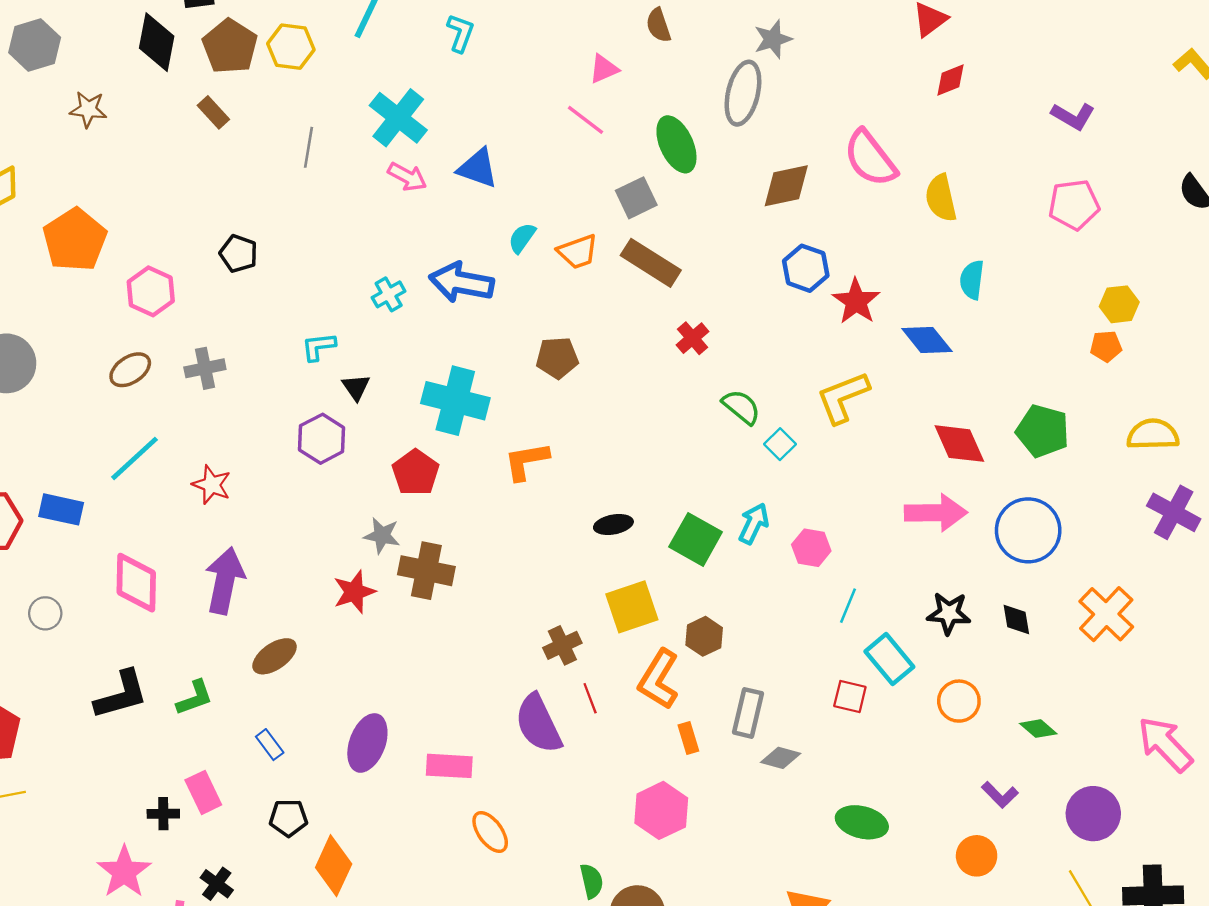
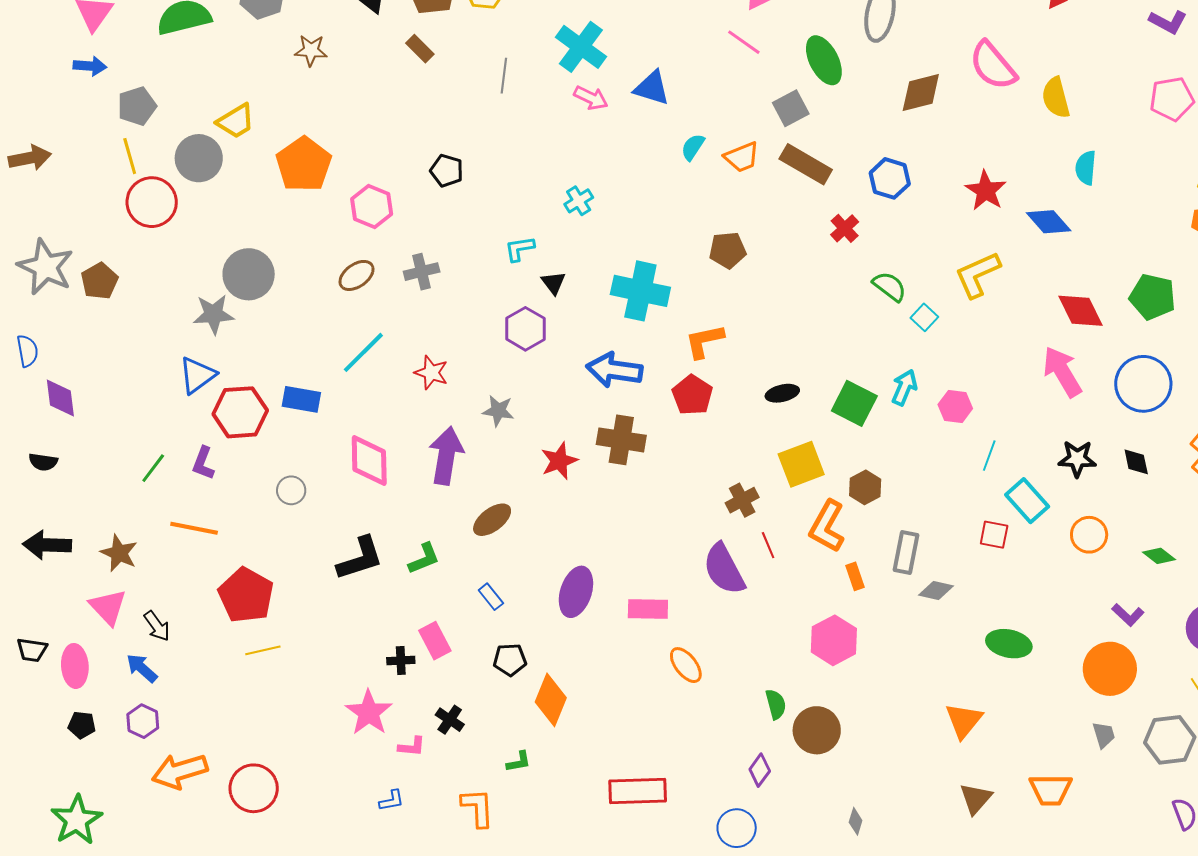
blue hexagon: (806, 268) -> (890, 178), moved
blue arrow: (461, 282) -> (614, 370), moved
red pentagon: (416, 473) -> (692, 395), moved
pink arrow: (936, 513) -> (1062, 372), turned -118
gray star: (382, 535) -> (498, 411), moved
orange circle: (977, 856) -> (1110, 669), size x1.5

